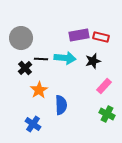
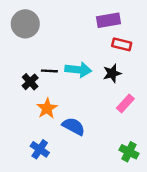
purple rectangle: (79, 35) -> (108, 20), moved
gray circle: (21, 38) -> (25, 24), moved
blue semicircle: (61, 105) -> (74, 126), turned -60
green cross: (107, 114) -> (129, 152), moved

